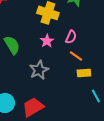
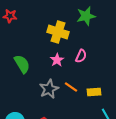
orange line: (76, 56) -> (71, 87), moved

